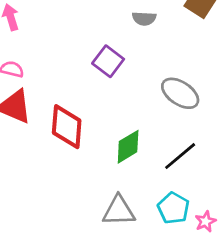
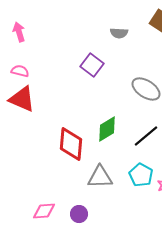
red diamond: (67, 127) -> (71, 144), moved

